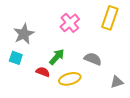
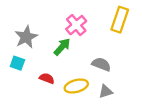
green arrow: (57, 57) -> (62, 47), moved
gray triangle: (117, 82) -> (106, 91), moved

